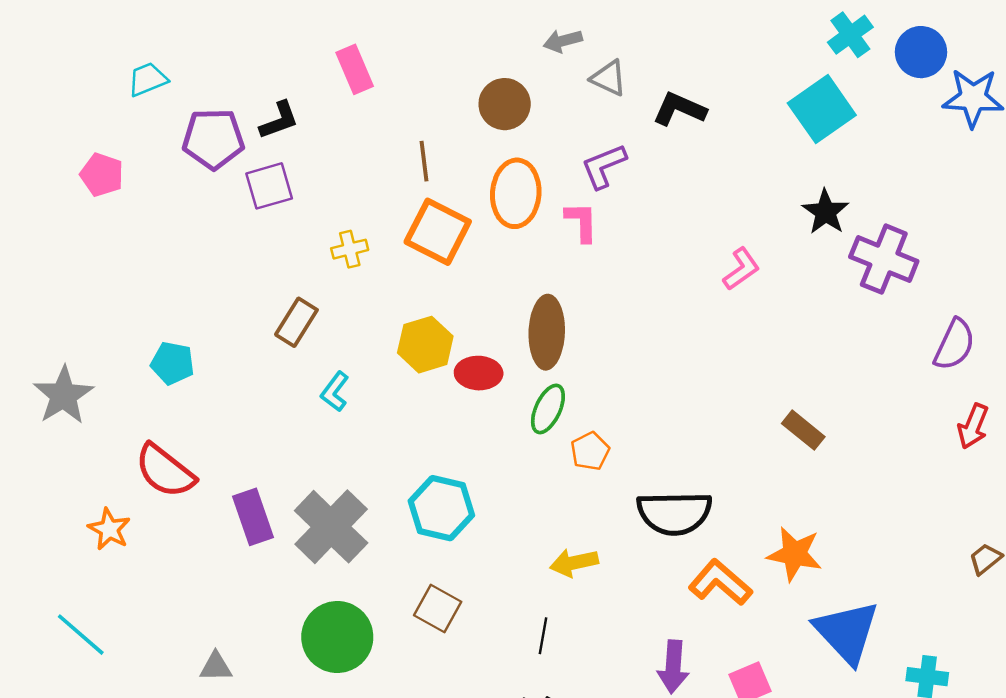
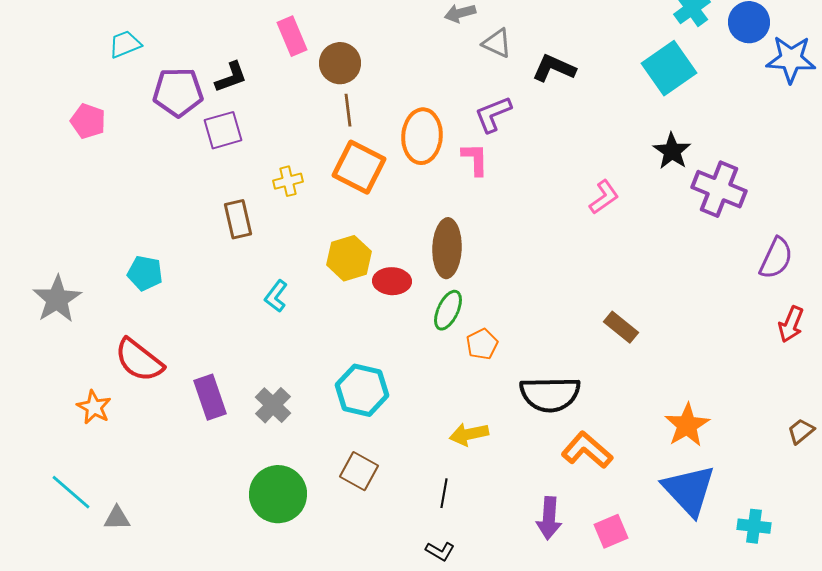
brown circle: (505, 104) -> (340, 63), moved
brown rectangle: (296, 322) -> (238, 219), moved, turned -45
brown rectangle: (803, 430) -> (621, 327), moved
gray cross: (331, 527) -> (273, 405), size x0.6
orange star: (795, 554) -> (687, 425), moved, turned 30
gray triangle: (216, 667) -> (117, 518), moved

